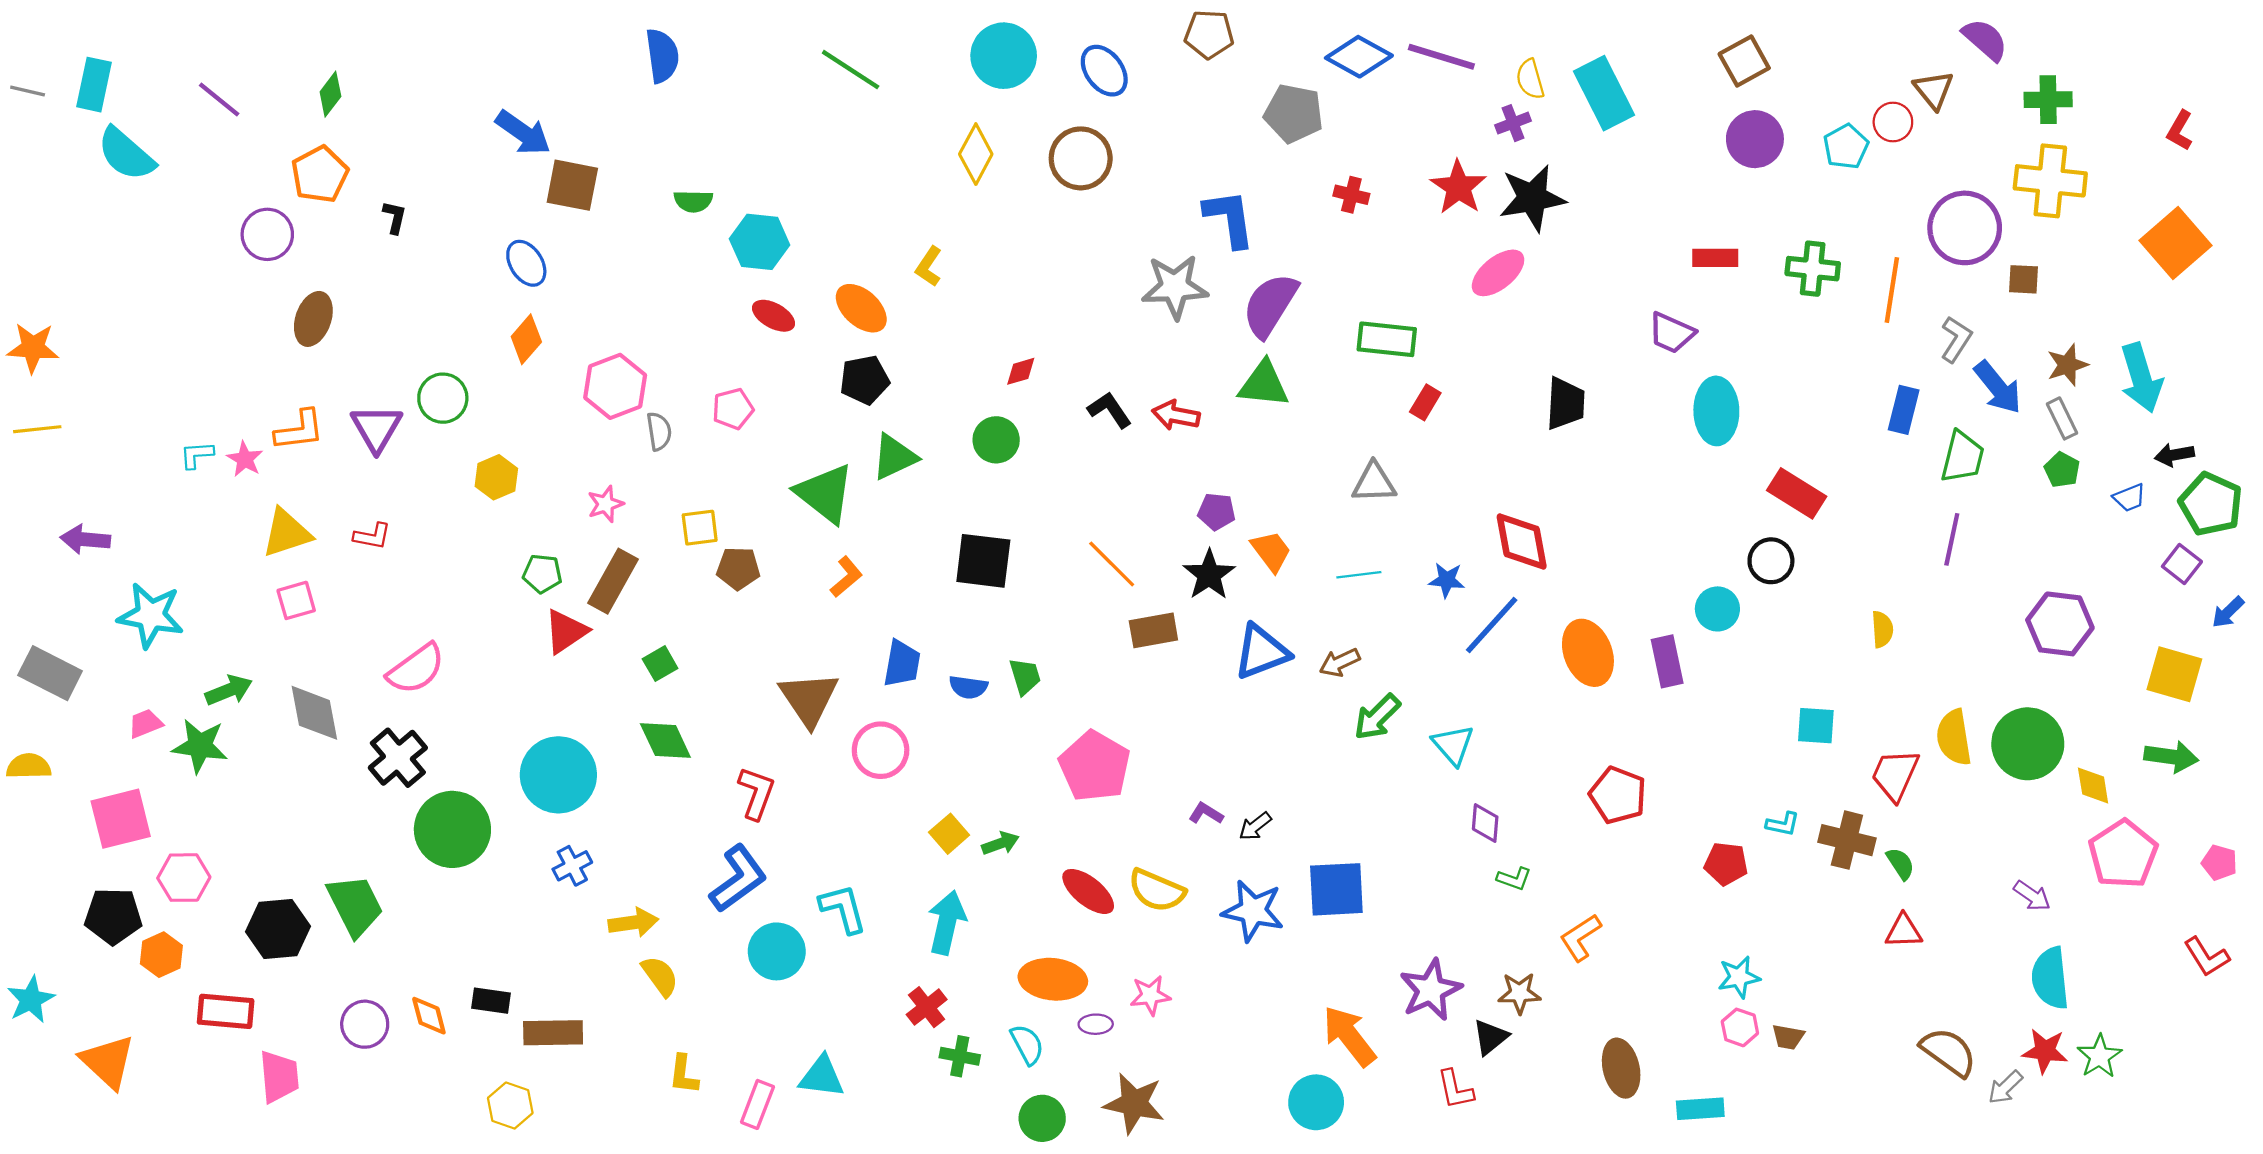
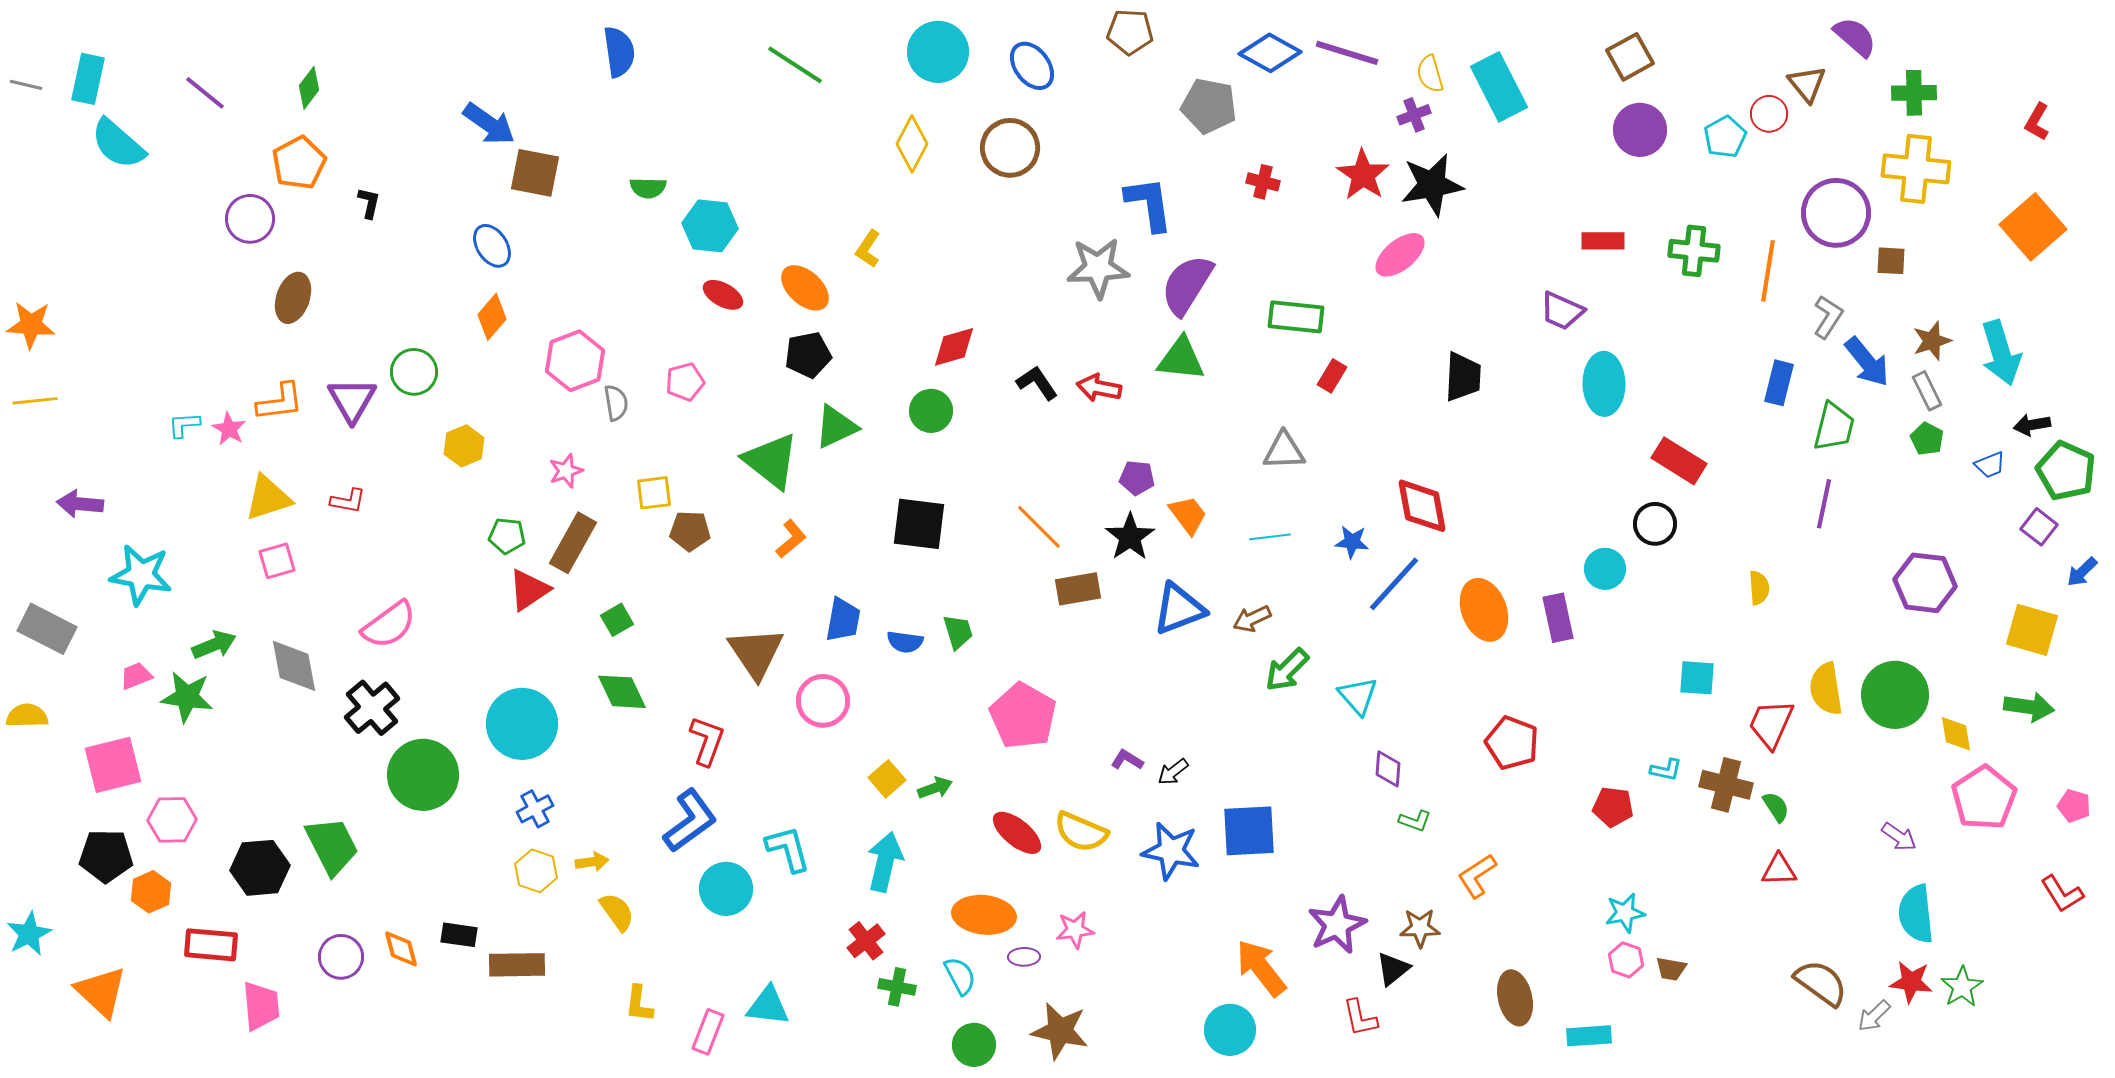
red diamond: (1021, 371) -> (954, 347), size x1.5
yellow arrow: (633, 923) -> (592, 862), size x0.7
yellow hexagon: (510, 1106) -> (536, 871), moved

